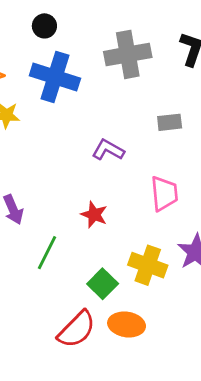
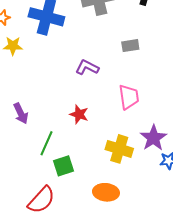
green square: (103, 284) -> (64, 166), moved, turned 30
red semicircle: (77, 329) -> (41, 200), moved

